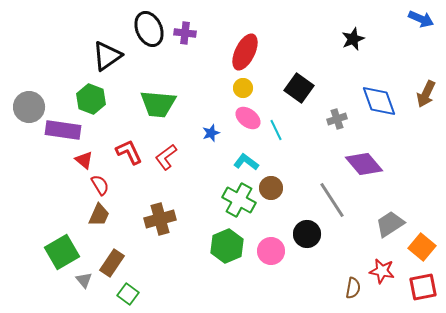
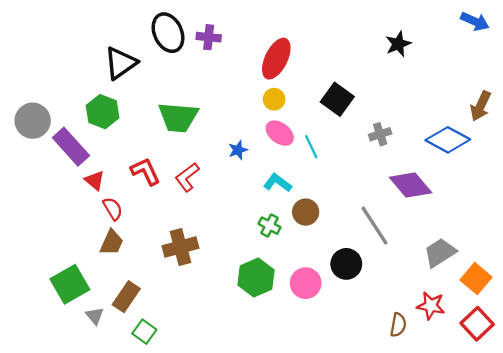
blue diamond: (379, 101) -> (448, 140), moved, turned -42
purple rectangle: (63, 130) -> (71, 147), turned 40
green cross: (239, 200) -> (270, 226), size x0.6
red square: (423, 287) -> (477, 324), turned -32

